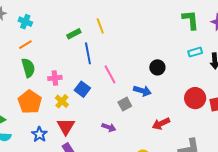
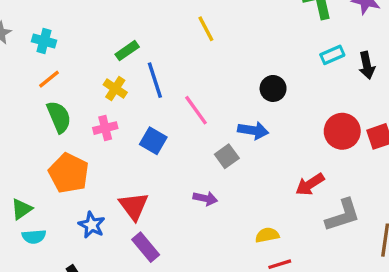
yellow line: (100, 26) -> (206, 29), moved
yellow cross: (62, 101) -> (115, 89), moved
red arrow: (161, 124) -> (310, 184), moved

